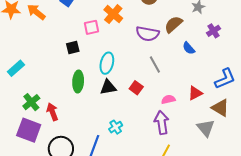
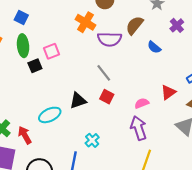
orange cross: (113, 14) -> (85, 22), moved
pink square: (91, 27) -> (51, 51), moved
cyan ellipse: (107, 63) -> (50, 115), moved, turned 60
gray line: (155, 65) -> (104, 73), moved
green ellipse: (78, 81) -> (23, 46), moved

